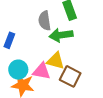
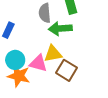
yellow triangle: (56, 61) -> (53, 54), turned -30

